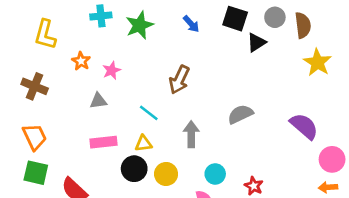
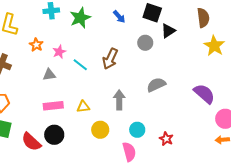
gray circle: (275, 17) -> (145, 43), moved
cyan line: (149, 113) -> (80, 65), moved
black circle: (134, 169) -> (54, 135), moved

